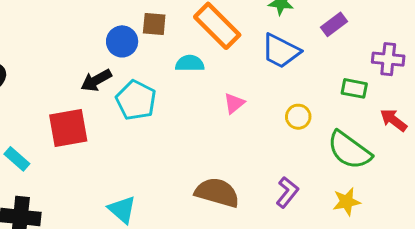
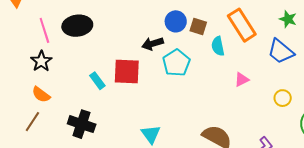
brown square: (154, 24) -> (198, 26), moved
cyan semicircle: (190, 63) -> (218, 46), turned -114
cyan rectangle: (17, 159) -> (97, 81), moved

